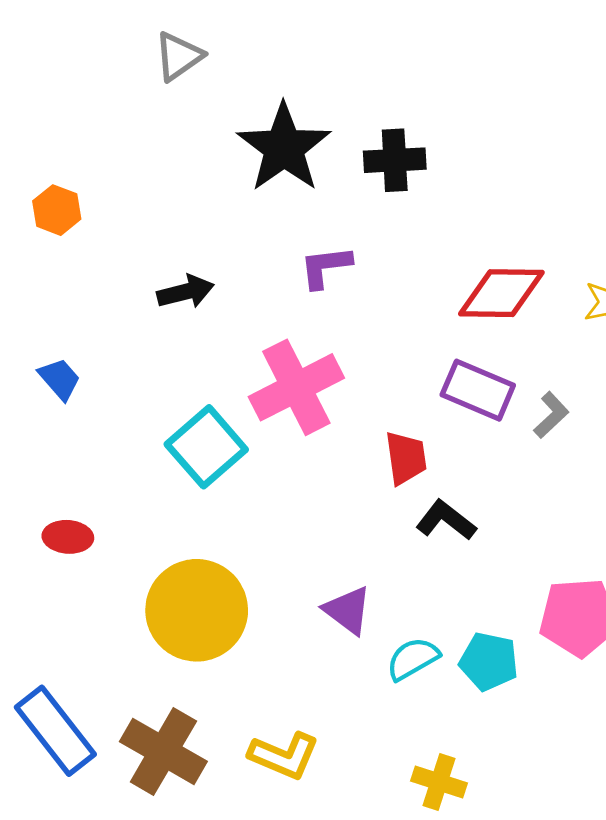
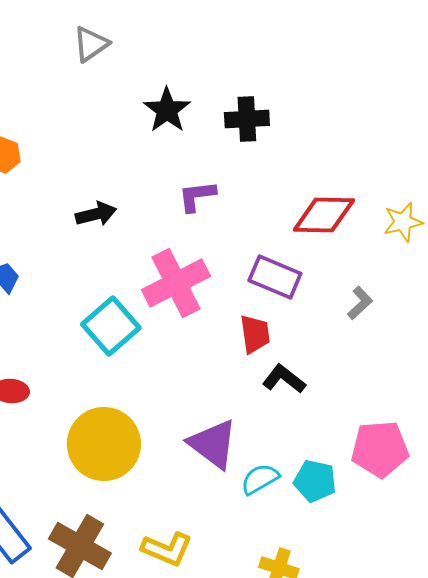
black star: (284, 148) -> (167, 110), size x0.7
purple rectangle: (478, 390) -> (275, 277), moved
purple triangle: (348, 610) -> (213, 444), size x1.4

